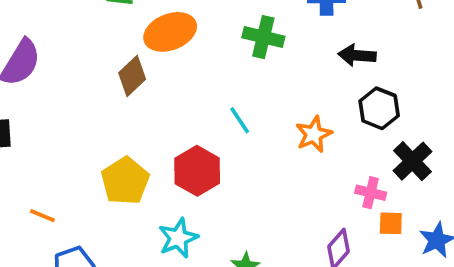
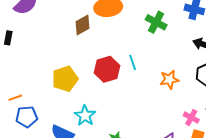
red hexagon: (197, 171) -> (107, 69), moved
orange line: (42, 216) -> (15, 98), moved, turned -56
cyan star: (178, 238) -> (85, 116), turned -30

